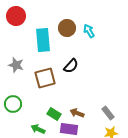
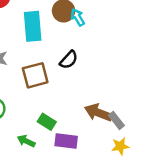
cyan arrow: (89, 31) -> (78, 17), moved
brown arrow: (77, 113) -> (98, 113), moved, size x1.5

